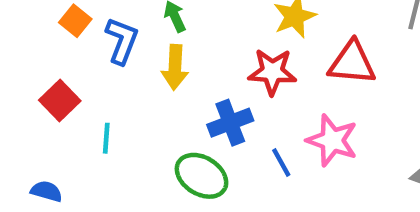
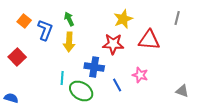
blue cross: (230, 123) -> (94, 67), turned 30
cyan line: (106, 138) -> (62, 78), moved
pink star: (332, 140) -> (140, 75), size x0.7

